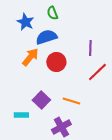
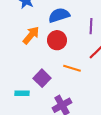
blue semicircle: (46, 37) -> (59, 15), moved
orange line: (71, 101) -> (72, 68), moved

